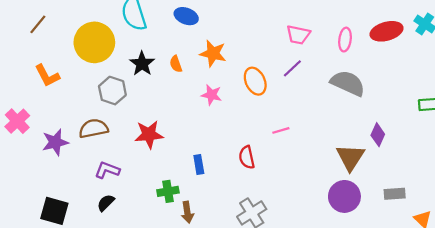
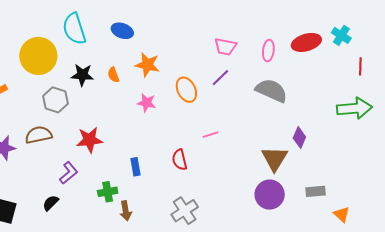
black star: (142, 64) -> (82, 75), turned -30
purple L-shape: (107, 170) -> (69, 173), moved, turned 120

